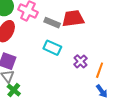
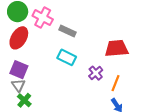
red trapezoid: (73, 18) -> (116, 48), moved

